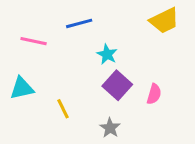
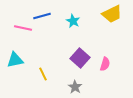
blue line: (79, 23) -> (42, 16), moved
cyan star: (107, 54) -> (73, 21), moved

